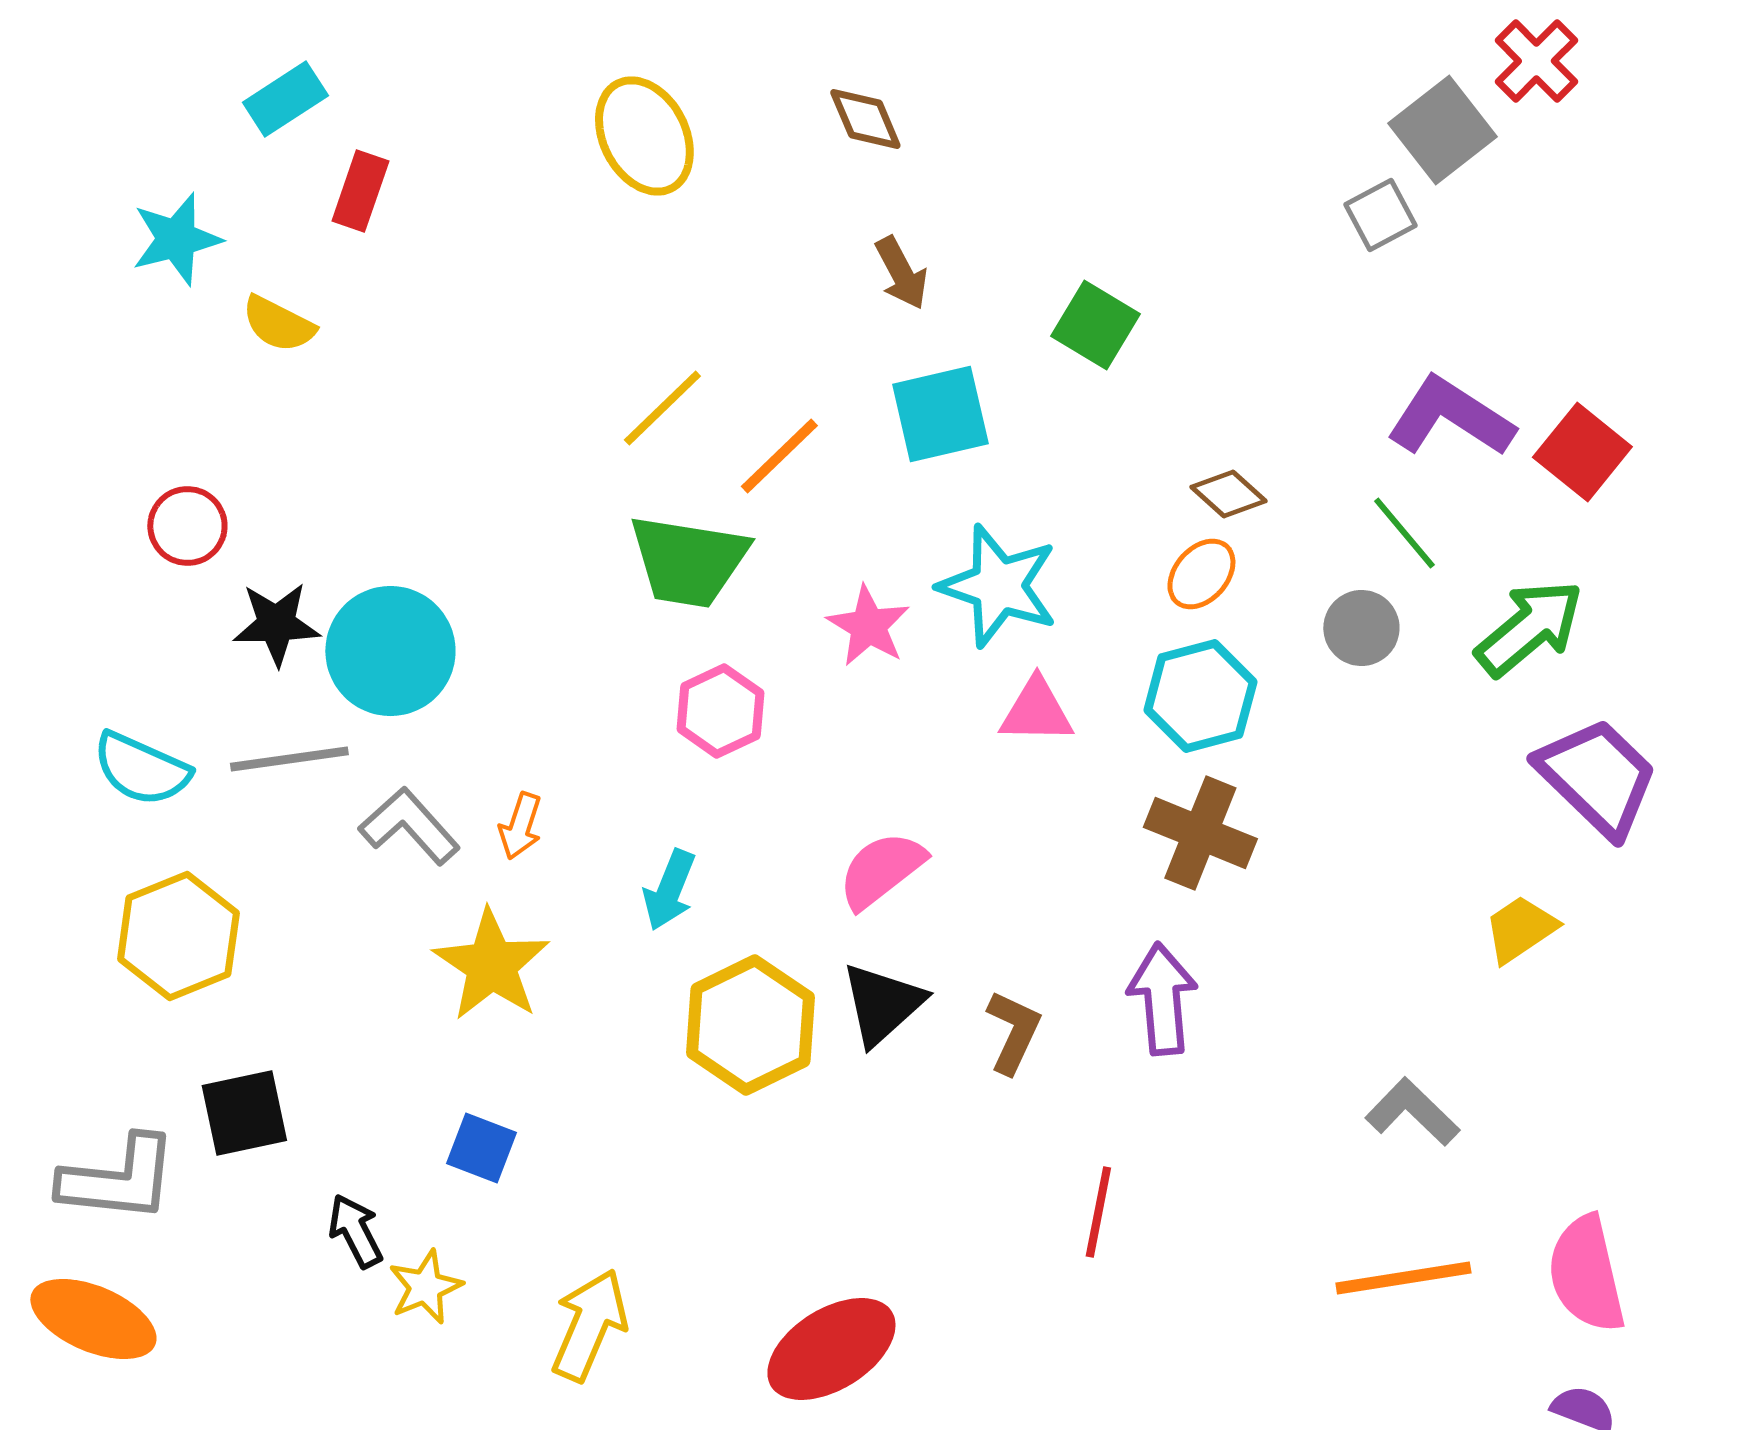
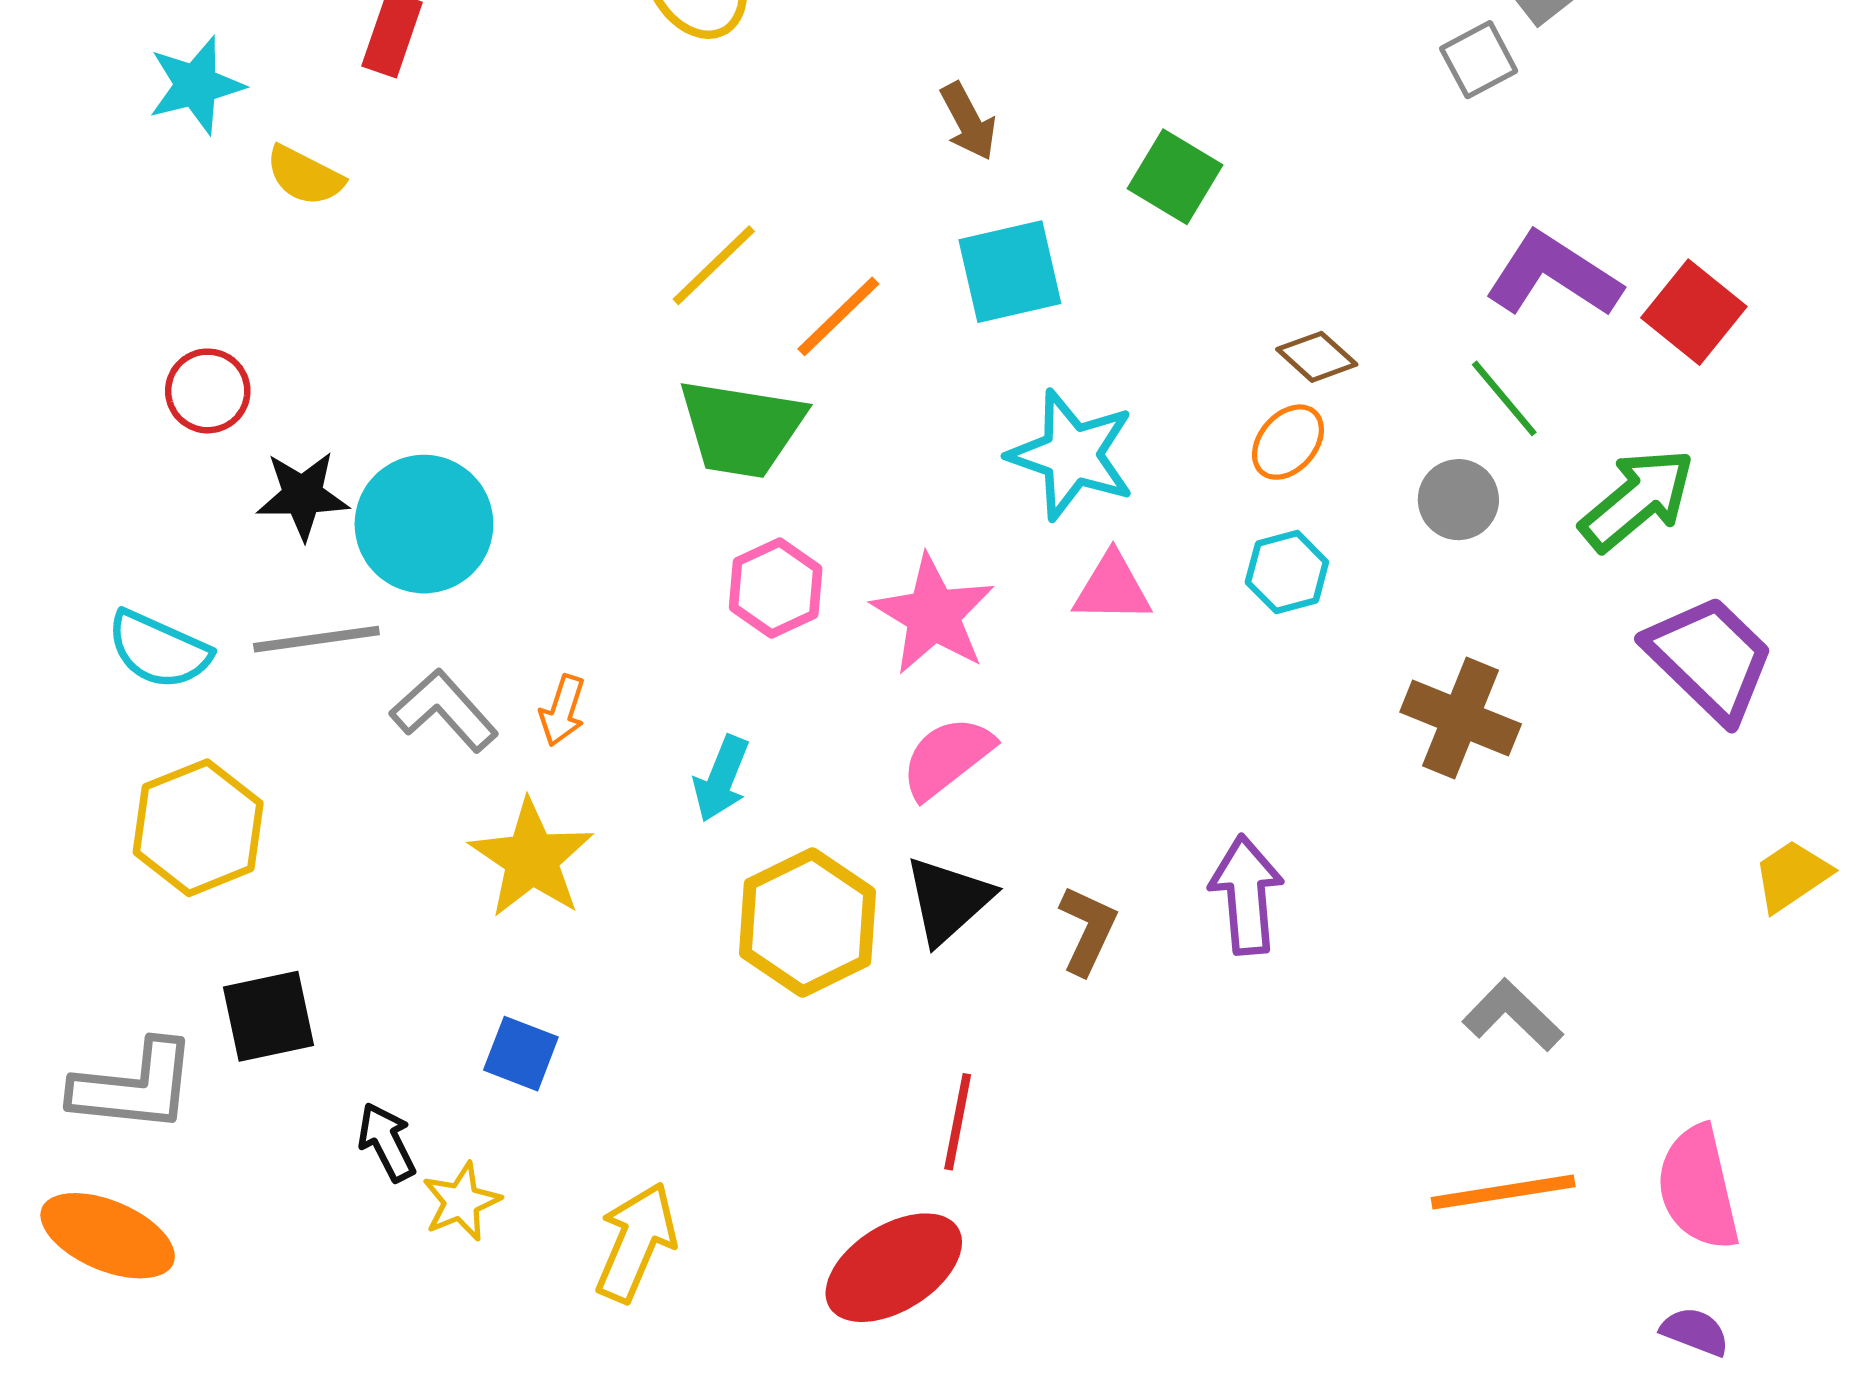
pink star: (868, 626) -> (933, 615), moved, size x1.4
cyan hexagon: (1200, 696) -> (1287, 572), size x0.7
brown cross: (1200, 833) -> (1461, 718), moved
yellow trapezoid: (1520, 929) -> (1792, 876), moved
red line: (1098, 1212) -> (958, 1122), moved

